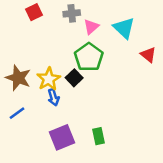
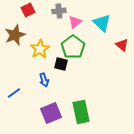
brown star: (18, 78) -> (15, 35), moved, turned 30
black square: (74, 78) -> (61, 64), turned -32
yellow star: (49, 79) -> (40, 49), moved
green rectangle: (98, 136) -> (81, 112), size x1.6

